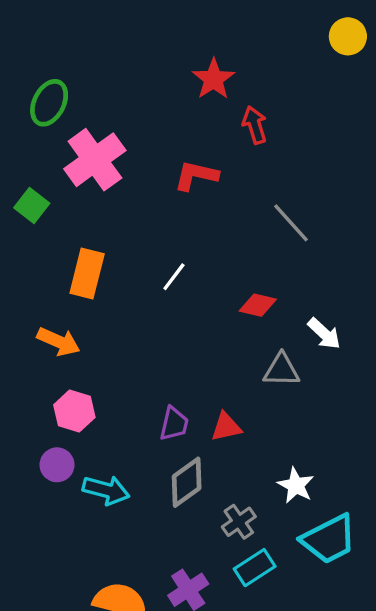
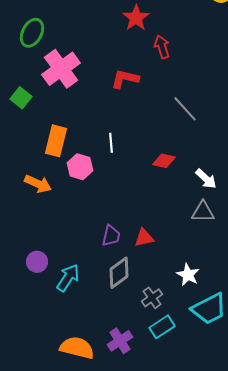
white line: (174, 277) -> (111, 143), turned -42
gray triangle: (282, 370) -> (203, 212), moved
pink hexagon: (74, 411) -> (80, 167), moved
cyan arrow: (106, 490) -> (68, 278), turned -72

